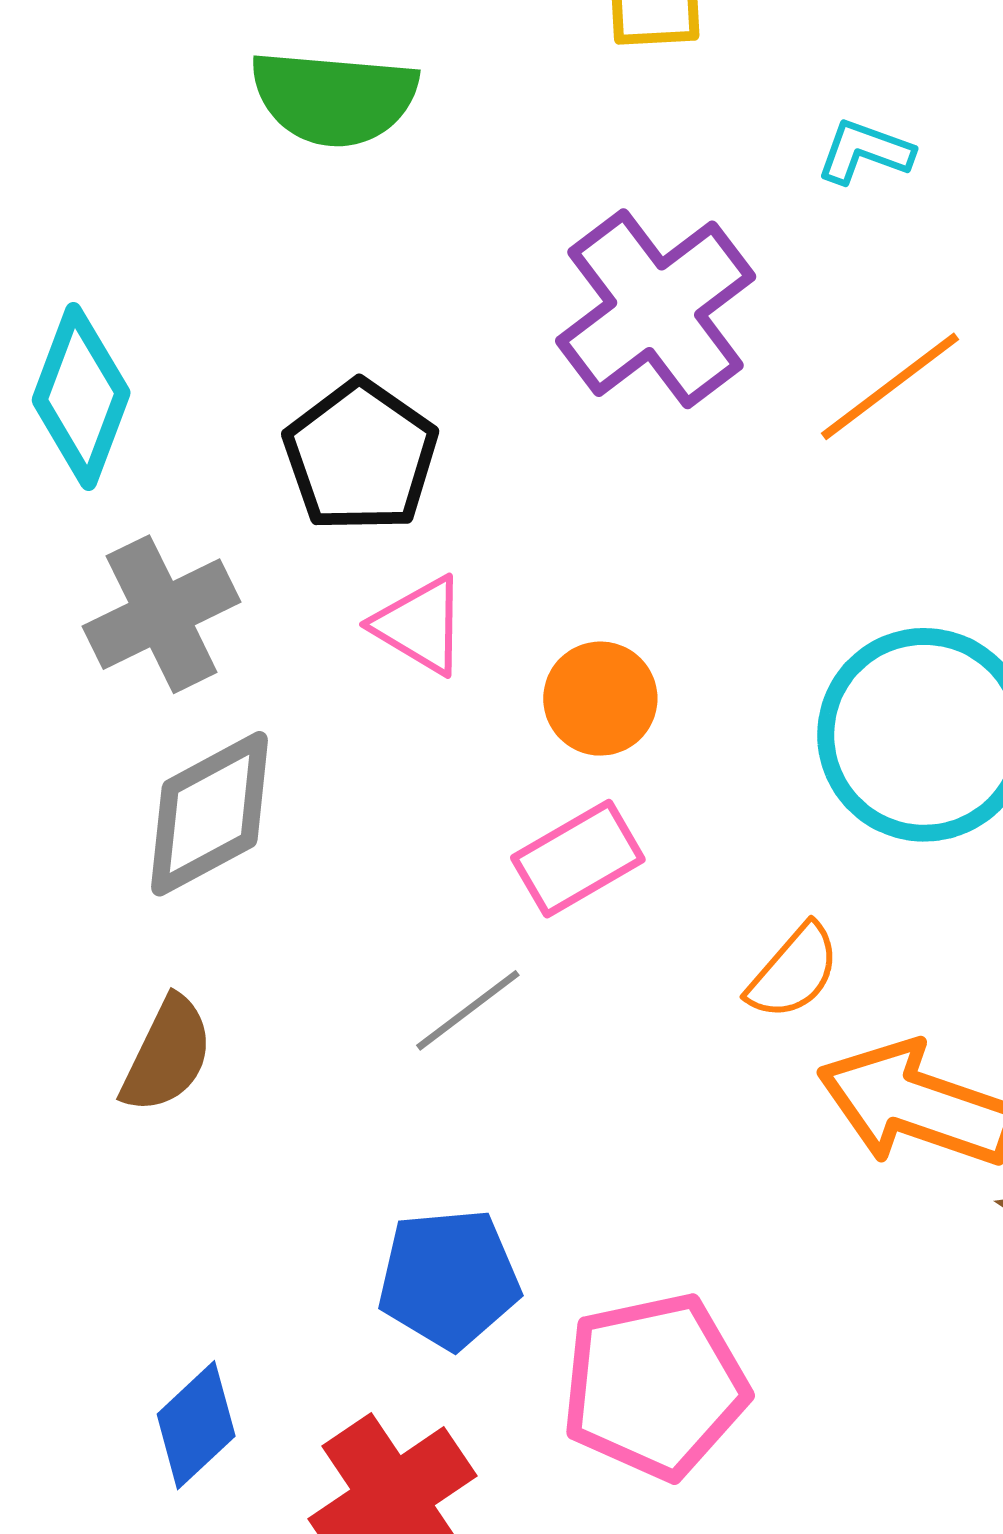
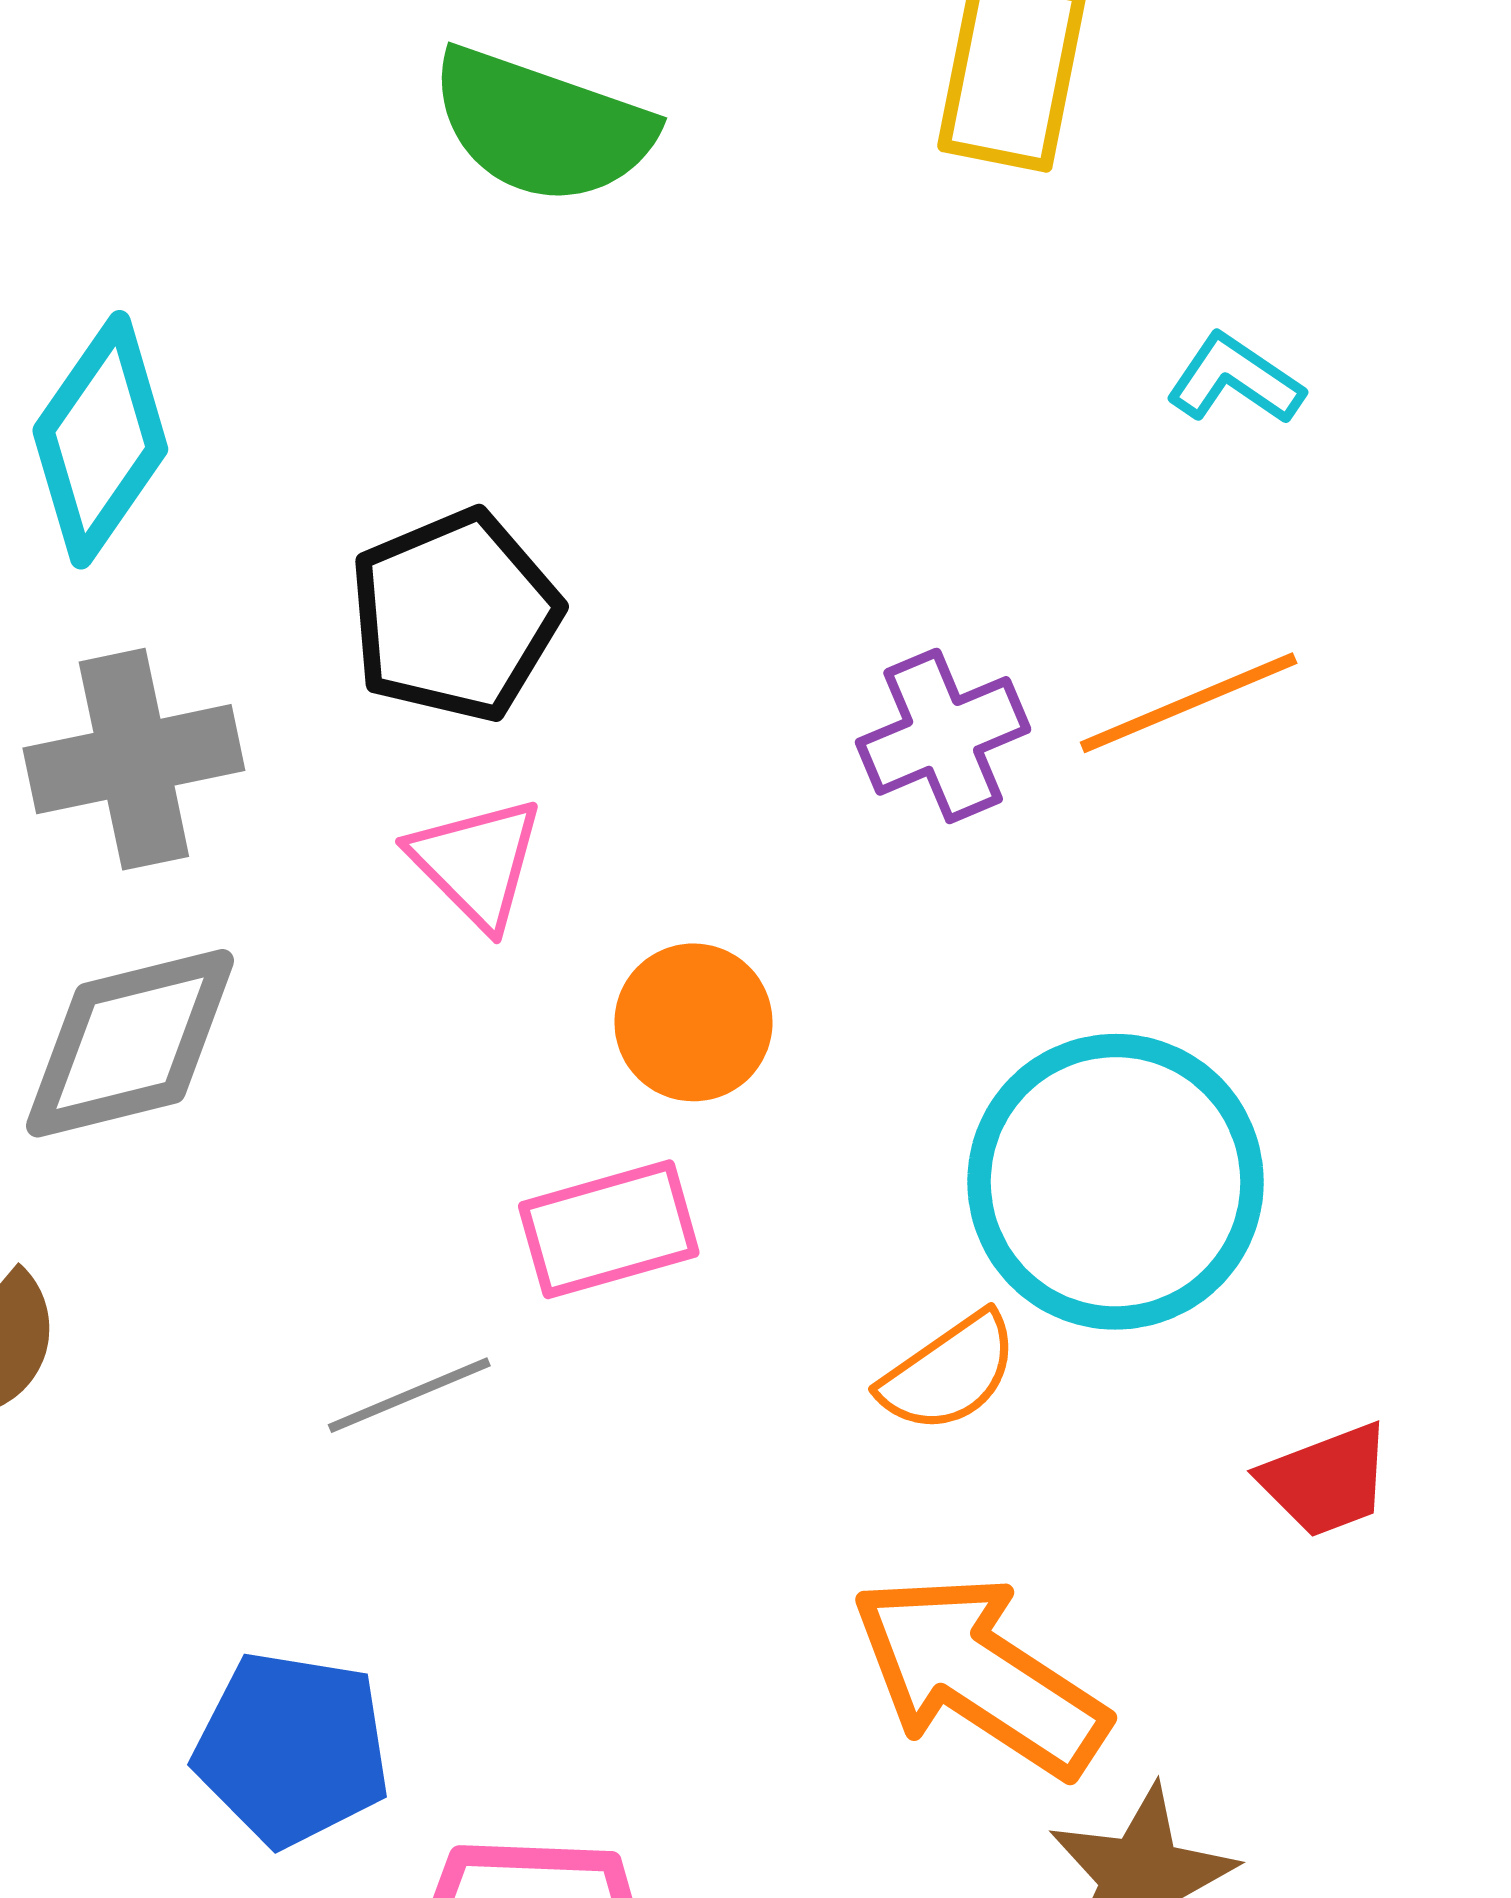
purple cross: (656, 309) -> (943, 736), moved, size x0.6
orange semicircle: (794, 972) -> (949, 1373), moved

